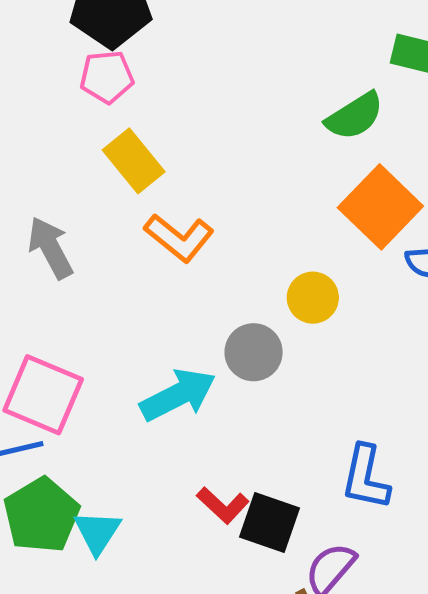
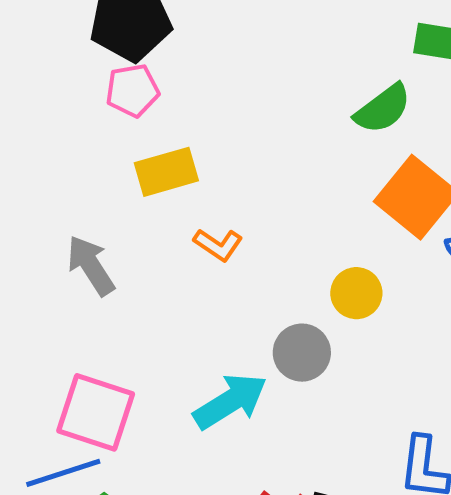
yellow rectangle: (134, 161) -> (166, 172), turned -62
orange L-shape: (179, 238) -> (218, 245), size x0.7

